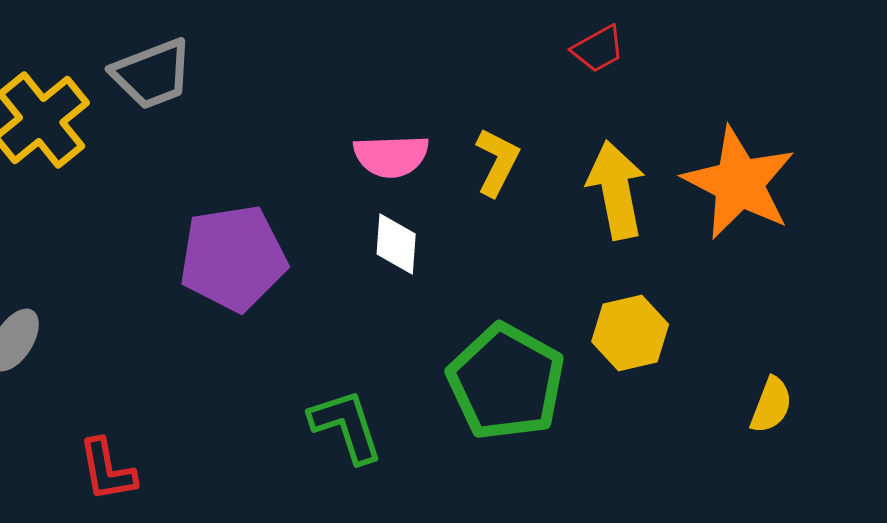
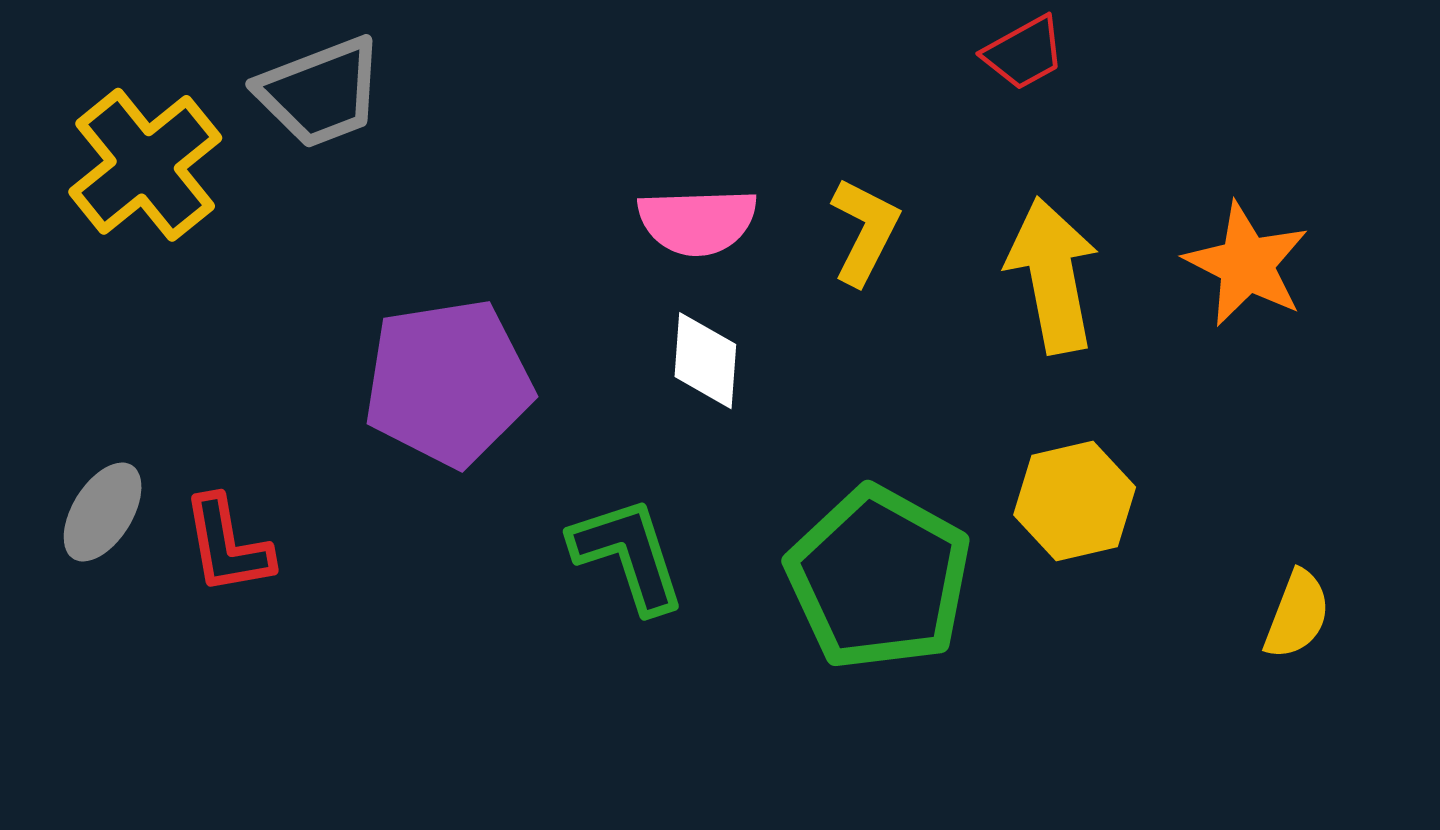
orange star: (739, 183) -> (1247, 264), size x0.7
green L-shape: (346, 426) -> (628, 555), moved
red L-shape: (107, 470) -> (227, 545), moved

